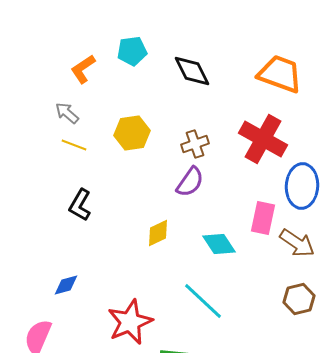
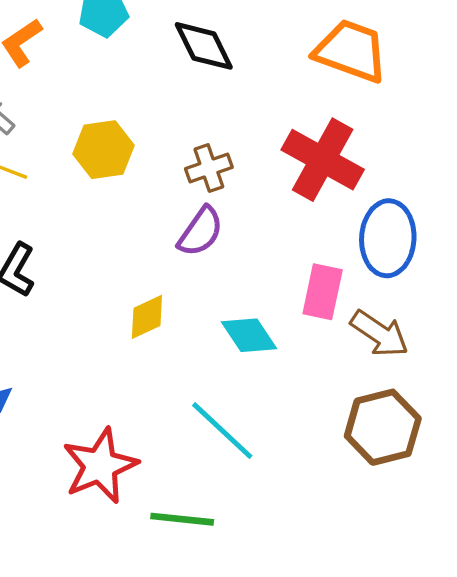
brown hexagon: (299, 299) -> (383, 427), size x1.4

